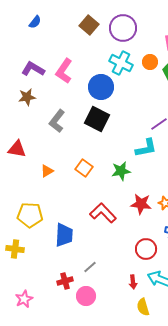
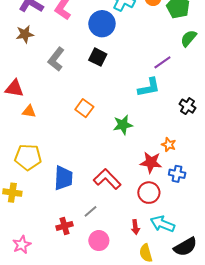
black square: (97, 119) -> (98, 57), size x0.7
orange triangle: (47, 171) -> (29, 111), moved, turned 40
green star: (121, 171) -> (123, 125), moved
red star: (141, 204) -> (151, 162), moved
red L-shape: (103, 213) -> (107, 179), moved
pink circle: (86, 296) -> (99, 241), moved

